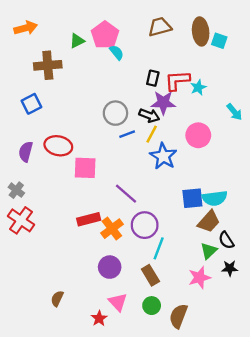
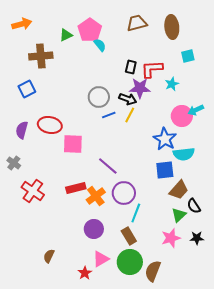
cyan square: (219, 41) -> (188, 56), moved, turned -32
cyan star: (198, 87) -> (172, 84), moved
cyan arrow: (234, 112) -> (196, 110), moved, turned 105
pink circle: (198, 135) -> (182, 116), moved
blue star: (163, 156) -> (165, 139), moved
cyan semicircle: (215, 198) -> (184, 154), moved
red cross: (21, 220) -> (33, 191), moved
black star: (230, 268) -> (197, 238), moved
pink triangle: (118, 302) -> (101, 259), turned 42
green circle: (152, 306) -> (130, 262), size x1.6

